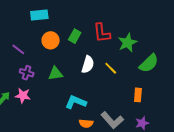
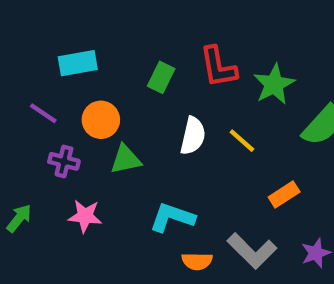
cyan rectangle: (39, 15) -> (78, 63), moved
orange circle: (51, 40) -> (101, 120), moved
orange rectangle: (138, 95) -> (284, 195), moved, turned 56
pink star: (23, 96) -> (85, 216), moved

